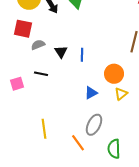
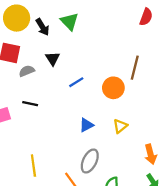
black triangle: (61, 52) -> (53, 59), moved
blue line: (82, 55) -> (76, 82), turned 56
orange circle: (114, 74) -> (113, 88), moved

